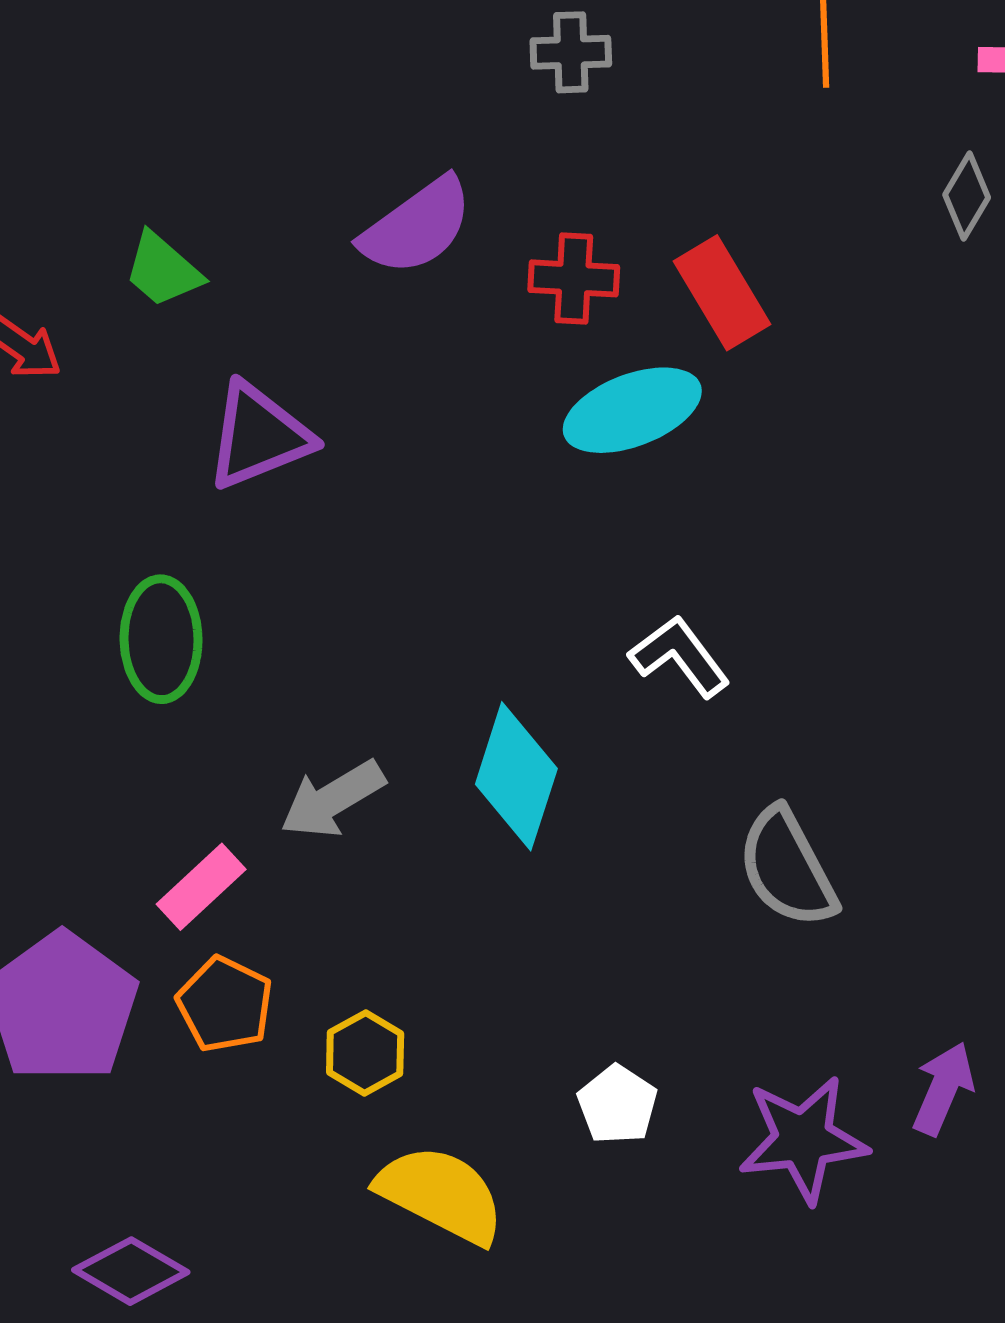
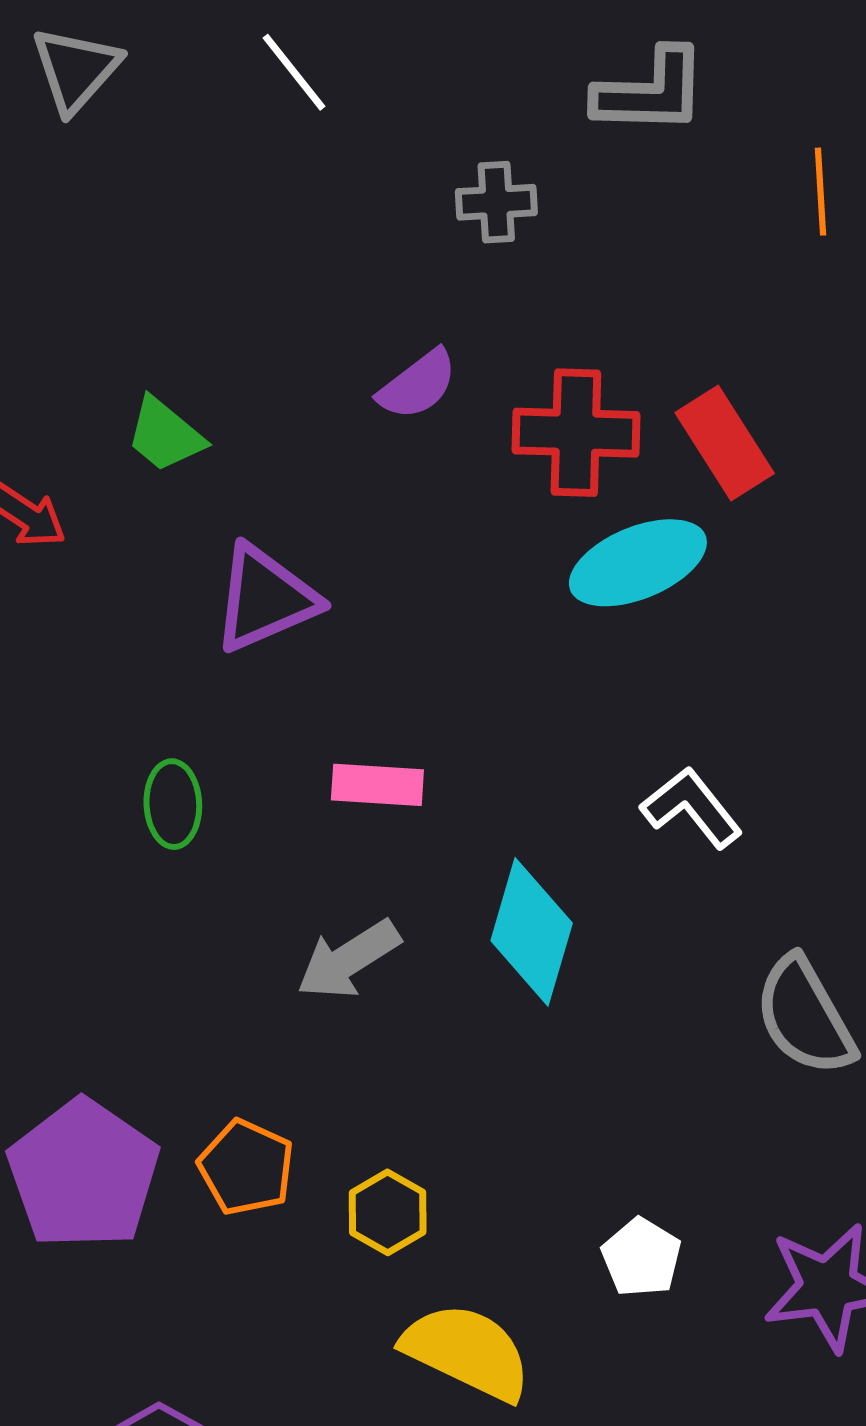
gray cross: (571, 52) -> (496, 202), moved
purple semicircle: (417, 226) -> (418, 385), size x0.7
red cross: (574, 278) -> (576, 433), size x1.4
green ellipse: (161, 639) -> (173, 804), size x0.7
pink rectangle: (201, 887) -> (377, 785), moved, turned 48

